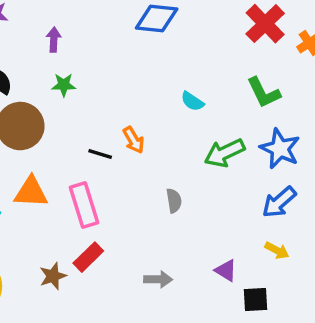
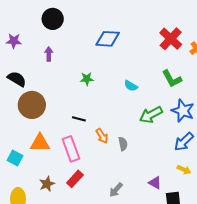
green star: (64, 85) -> (87, 79), moved
orange arrow: (134, 140) -> (102, 136), moved
brown star: (53, 276) -> (47, 184), moved
gray arrow: (158, 279) -> (116, 190), turned 133

